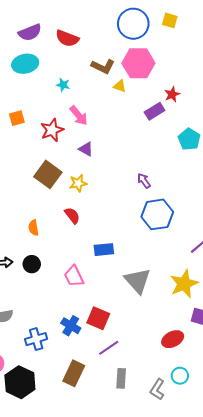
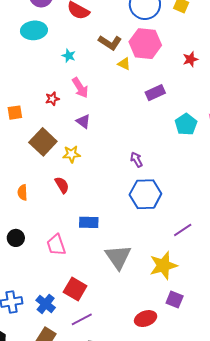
red star: (172, 94) -> (190, 59), moved
orange square: (17, 118) -> (15, 113), moved
red star: (52, 130) -> (52, 99), size x0.6
black circle: (32, 264) -> (16, 238), moved
blue cross: (71, 326) -> (46, 304), moved

